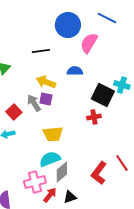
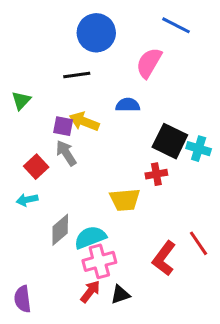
blue circle: (68, 25) -> (96, 33), moved
cyan cross: (122, 85) -> (199, 149), moved
purple square: (46, 99) -> (63, 126), moved
yellow trapezoid: (53, 134) -> (125, 200), moved
gray diamond: (62, 172) -> (60, 230), moved
pink cross: (35, 182) -> (99, 261), moved

